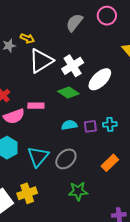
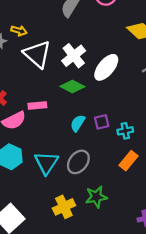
white triangle: (41, 61) -> (37, 54), turned -40
cyan cross: (110, 124) -> (125, 131), moved
cyan semicircle: (69, 125) -> (78, 123), turned -42
yellow cross: (27, 193) -> (64, 207), moved

